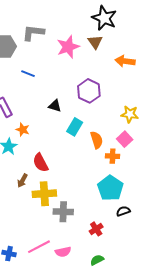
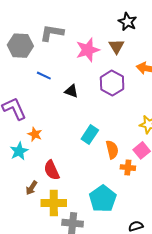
black star: (104, 18) -> (128, 22), size x0.7
purple hexagon: (89, 91) -> (112, 83), moved
black triangle: (55, 106) -> (71, 91), moved
cyan pentagon: (110, 188) -> (103, 199), moved

